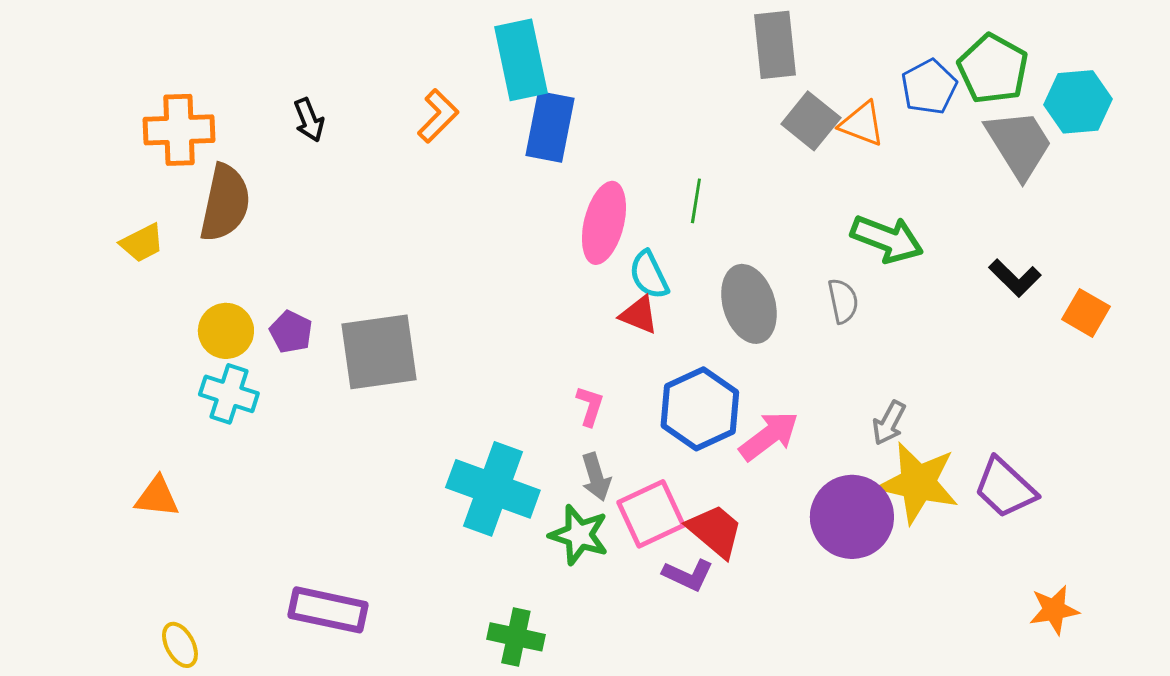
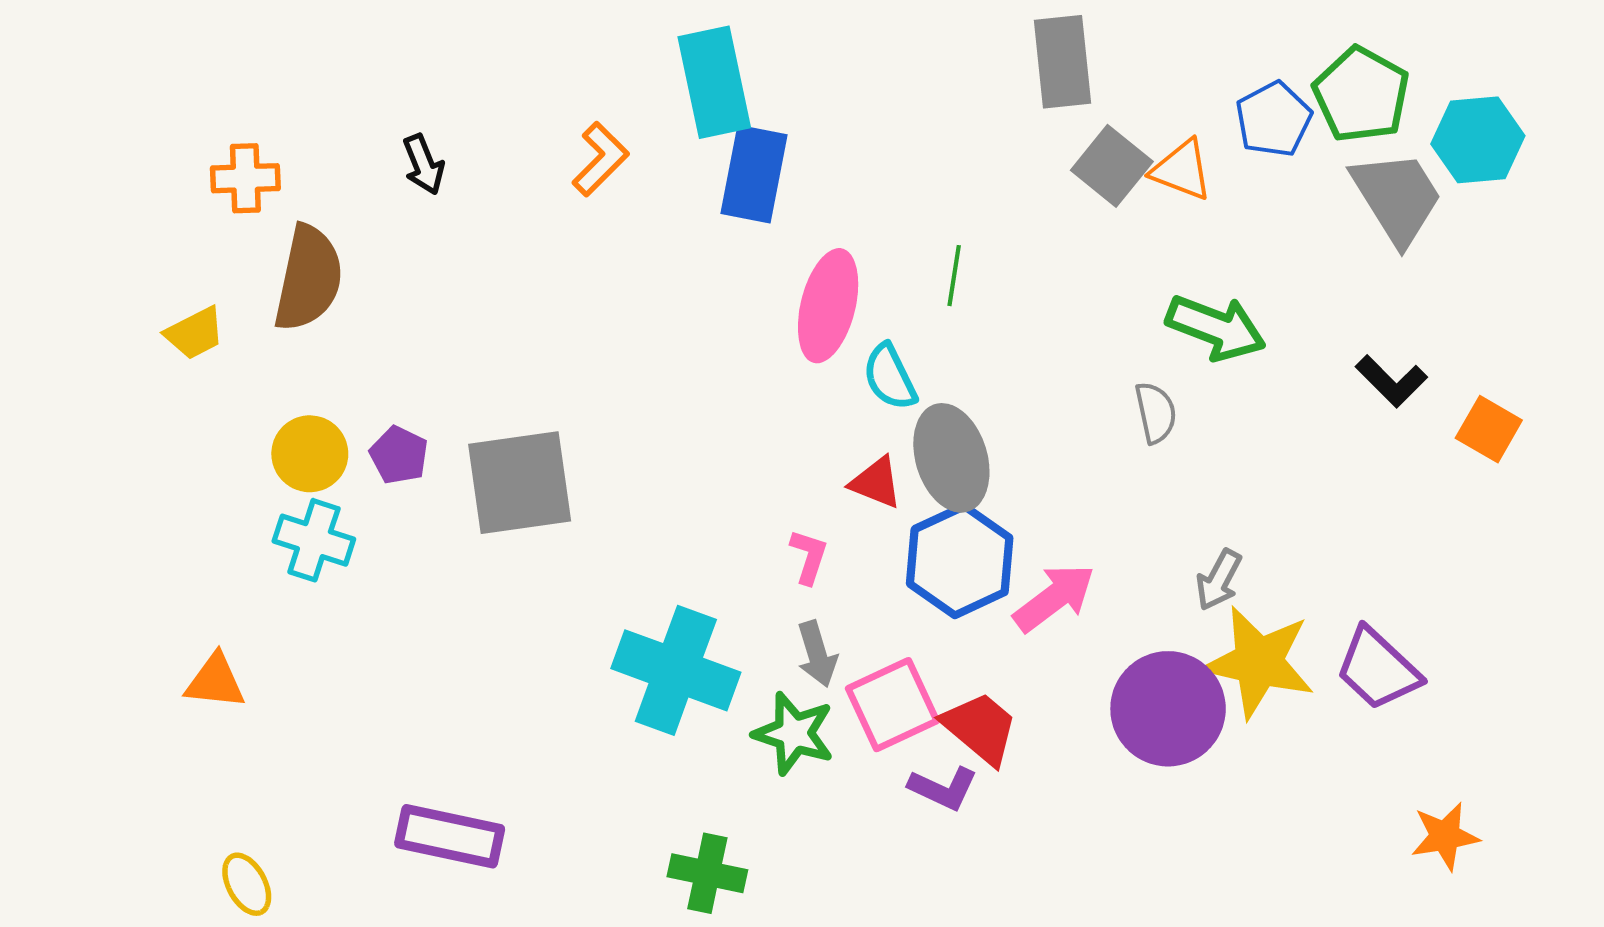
orange cross: (179, 130) -> (245, 178), size x0.7
gray ellipse: (749, 304) -> (951, 458), moved
red triangle: (639, 315) -> (876, 483), moved

